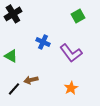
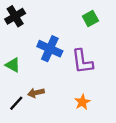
blue cross: (43, 42) -> (50, 49), size x1.5
purple L-shape: (71, 53) -> (82, 61), turned 30

